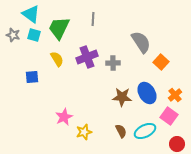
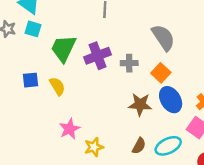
green trapezoid: (59, 28) -> (63, 48), moved
yellow semicircle: (57, 59) -> (57, 86), moved
orange square: (161, 62) -> (161, 73), moved
brown semicircle: (121, 131) -> (139, 146), turned 56

